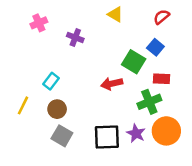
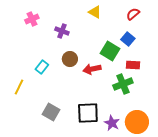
brown circle: (57, 109) -> (70, 59), moved
orange circle: (166, 131) -> (137, 122), moved
purple star: (136, 133) -> (112, 123), moved

